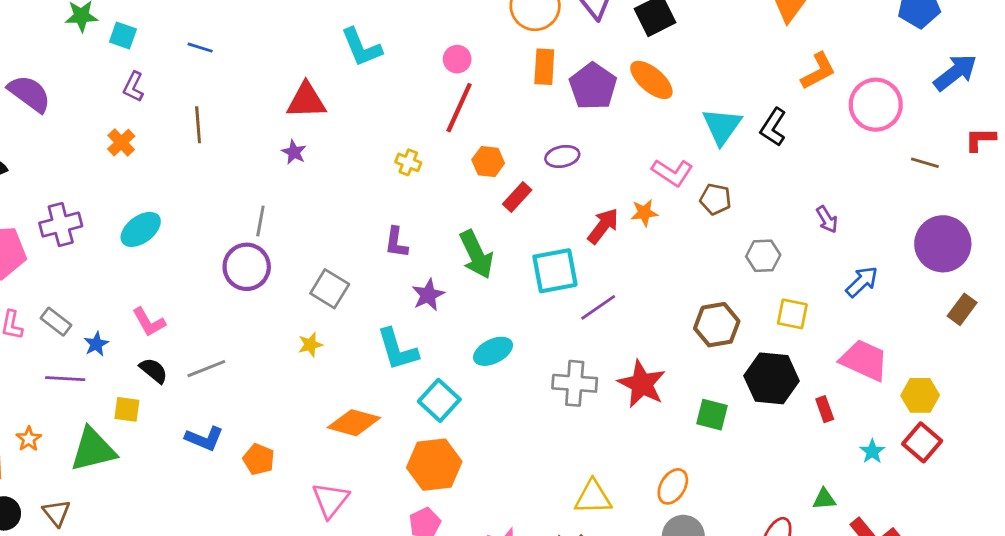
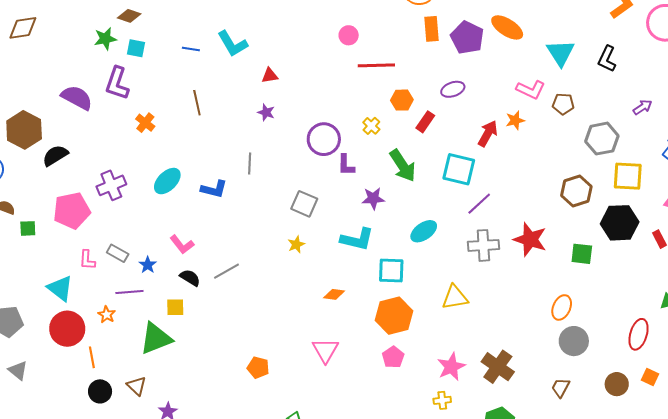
cyan L-shape: (361, 47) -> (232, 44), moved
pink circle: (457, 59) -> (349, 35), moved
purple L-shape: (133, 87) -> (117, 83), moved, size x1.6
red triangle: (306, 101) -> (270, 76), size x0.6
red line: (459, 108) -> (376, 65), turned 72
black L-shape: (773, 127) -> (607, 59), moved
yellow cross: (408, 162) -> (371, 126), moved, turned 30
purple arrow: (827, 219) -> (643, 107), turned -84
gray hexagon: (763, 256) -> (602, 139), size x1.4
purple circle: (247, 267) -> (324, 139), moved
cyan square: (555, 271) -> (459, 169), turned 32
purple star: (428, 295) -> (373, 198), turned 30
purple line: (598, 307) -> (479, 204), moved
yellow square: (792, 314) -> (628, 176), size x1.4
cyan L-shape: (397, 349) -> (357, 239), turned -52
cyan square: (439, 400) -> (391, 271), turned -32
orange diamond: (354, 423) -> (334, 294), size x0.6
orange star: (29, 439) -> (107, 315), moved
blue L-shape: (204, 439) -> (214, 189), moved
orange pentagon: (259, 459) -> (258, 368), moved
yellow triangle: (593, 497) -> (455, 297), moved

